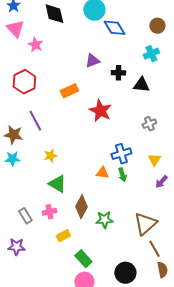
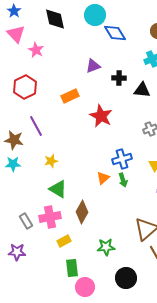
orange triangle: (102, 173) -> (103, 178), turned -48
pink cross: (49, 212) -> (50, 217), size x1.5
green star: (104, 220) -> (106, 247), moved
green rectangle: (83, 259) -> (72, 268), moved, turned 36

